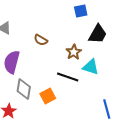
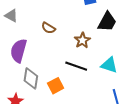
cyan triangle: (91, 67) -> (109, 65), moved

